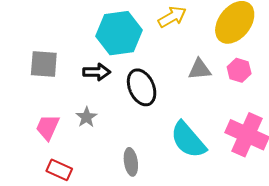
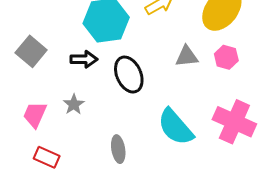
gray square: (44, 64) -> (31, 51), turned 36

